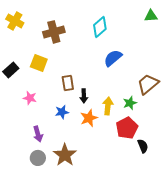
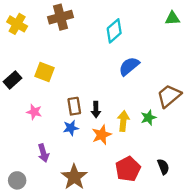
brown cross: (54, 32) -> (61, 17), moved
brown rectangle: (68, 83) -> (74, 106), moved
red pentagon: (127, 128) -> (128, 169), moved
gray circle: (38, 158) -> (17, 180), moved

